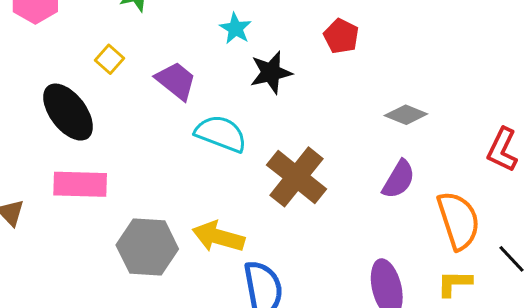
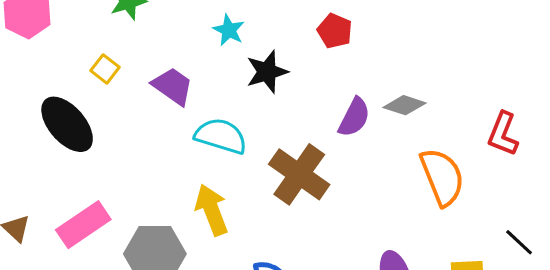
purple semicircle: (399, 179) -> (354, 117), moved
pink rectangle: (80, 184) -> (83, 225), moved, turned -32
orange semicircle: (458, 220) -> (442, 177), moved
yellow arrow: (218, 237) -> (212, 210), moved, turned 57

